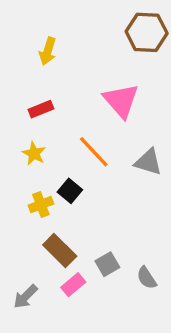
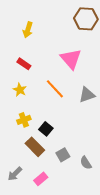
red rectangle: (41, 109) -> (24, 64), turned 56
gray triangle: (148, 162) -> (87, 95), turned -36
black square: (70, 191) -> (46, 129), moved
pink rectangle: (73, 285) -> (41, 179), moved

